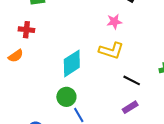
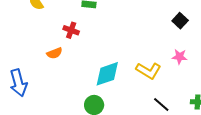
pink star: (114, 22) -> (180, 57), moved

